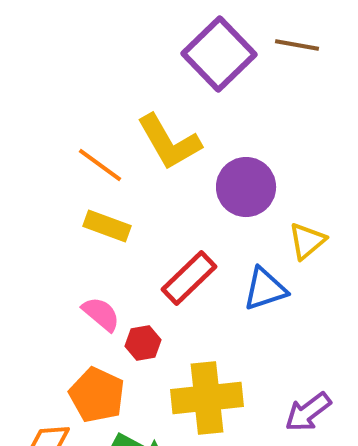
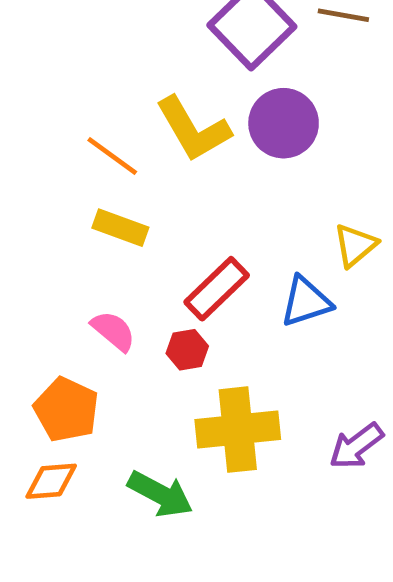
purple circle: (246, 187) -> (284, 123), moved
red hexagon: (143, 343) -> (187, 350), moved
orange pentagon: (97, 395) -> (66, 410), moved

